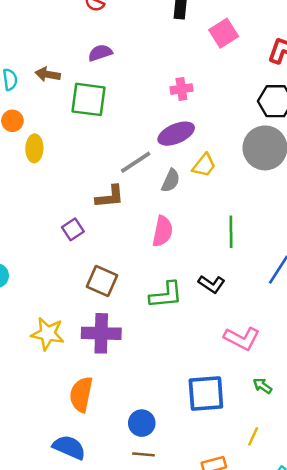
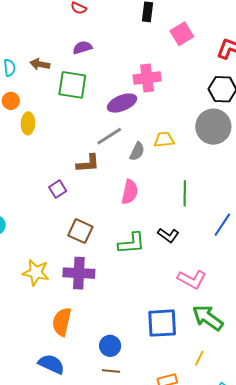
pink cross: (181, 89) -> (147, 78), size x1.5
purple ellipse: (176, 134) -> (122, 103), moved
yellow trapezoid: (204, 165) -> (164, 140), turned -135
green arrow: (262, 386) -> (208, 318), size x2.0

